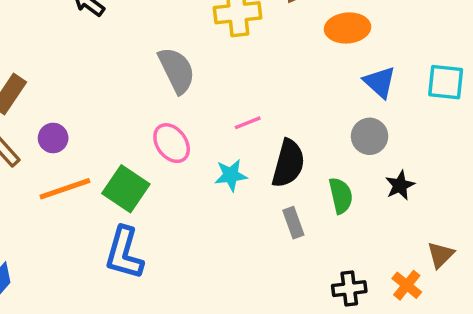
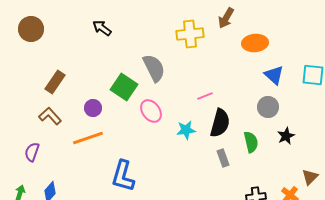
pink line: (248, 123) -> (205, 96), moved
purple circle: (53, 138) -> (93, 108), moved
green square: (126, 189) -> (124, 87), moved

